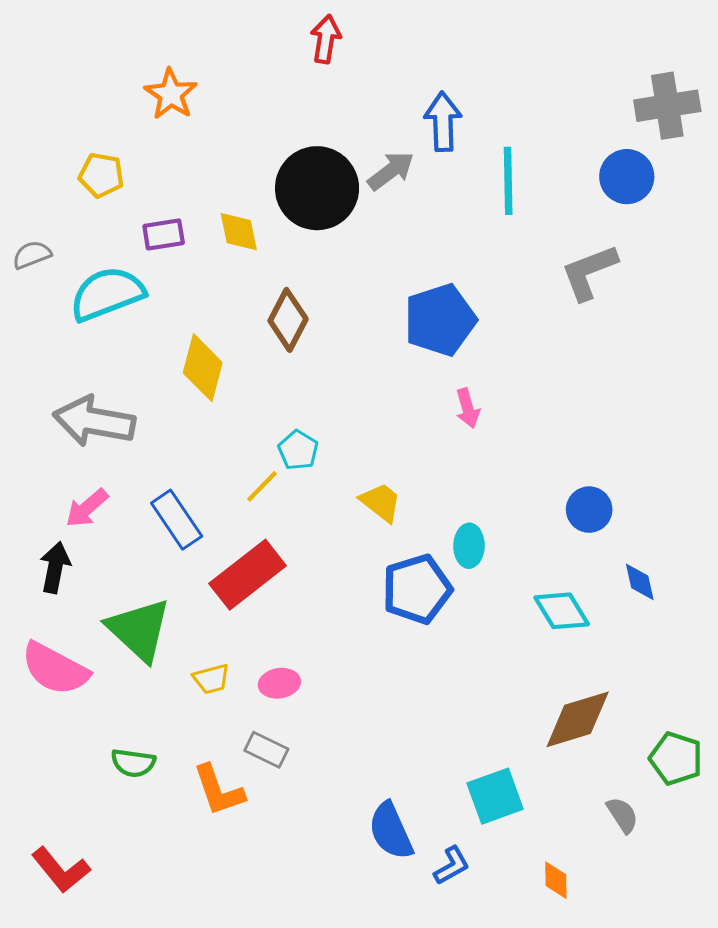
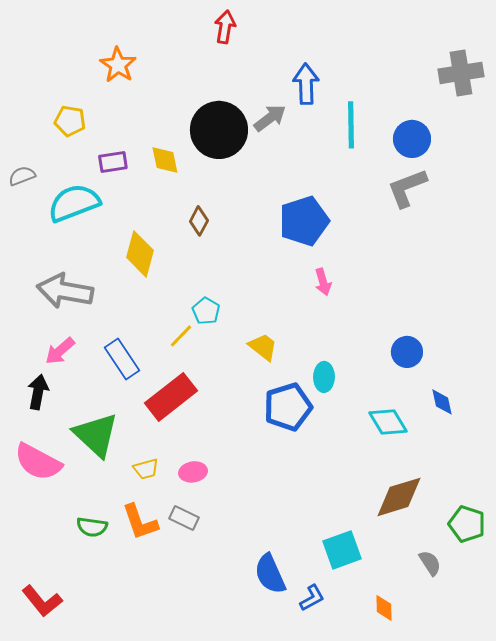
blue circle: (627, 177) -> (412, 139), moved
brown diamond: (288, 320) -> (199, 221), size x0.7
orange L-shape: (219, 790) -> (140, 522), moved

